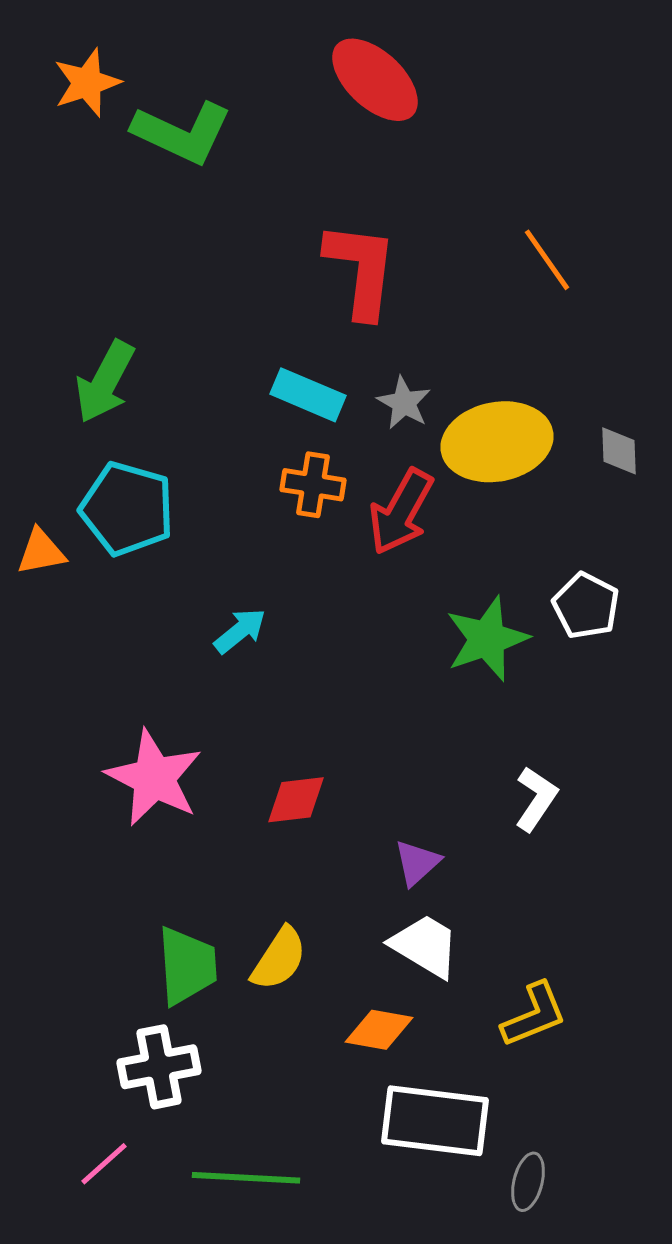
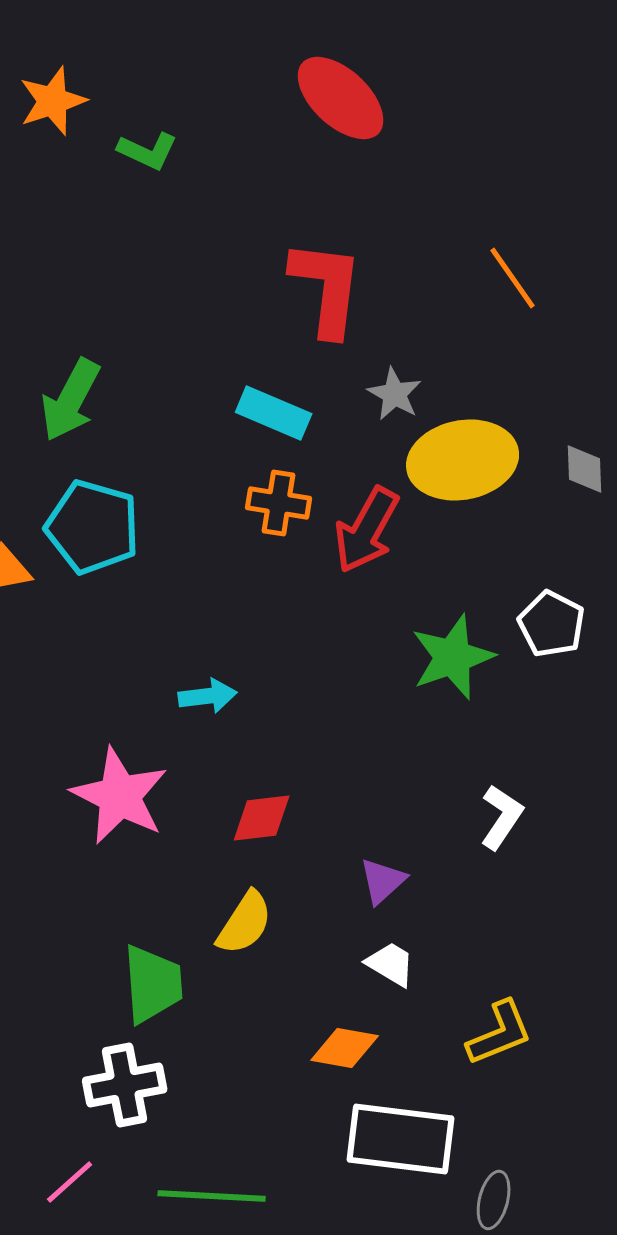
green L-shape: (182, 133) -> (148, 151), size x0.6
gray star: (404, 403) -> (395, 394), moved
cyan arrow: (240, 631) -> (208, 696), moved, turned 32
white trapezoid: (425, 946) -> (391, 964), size x0.7
yellow semicircle: (279, 959) -> (245, 923), moved

